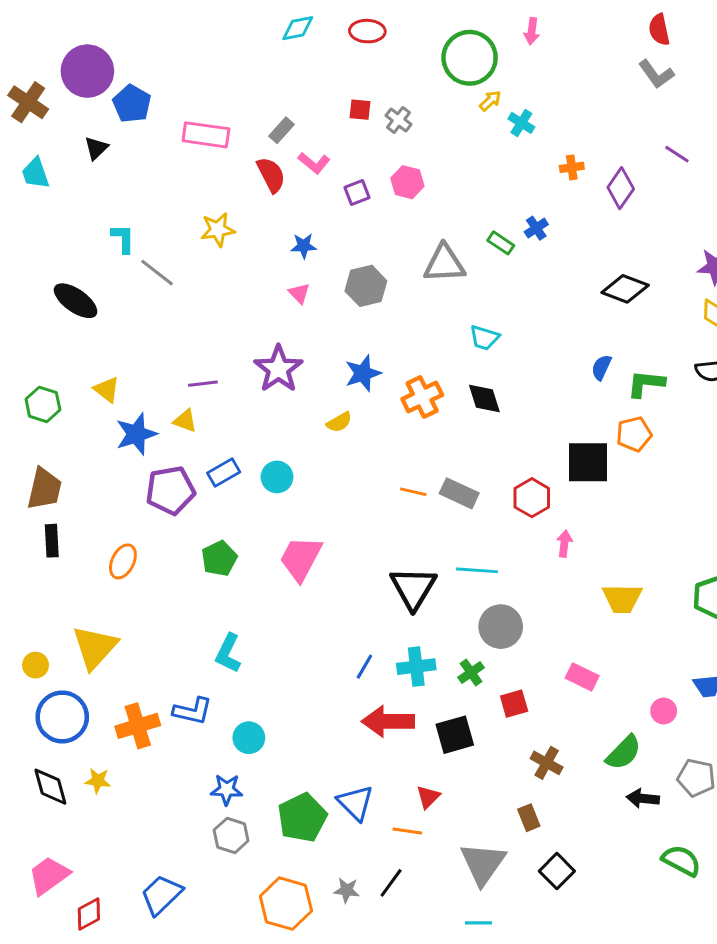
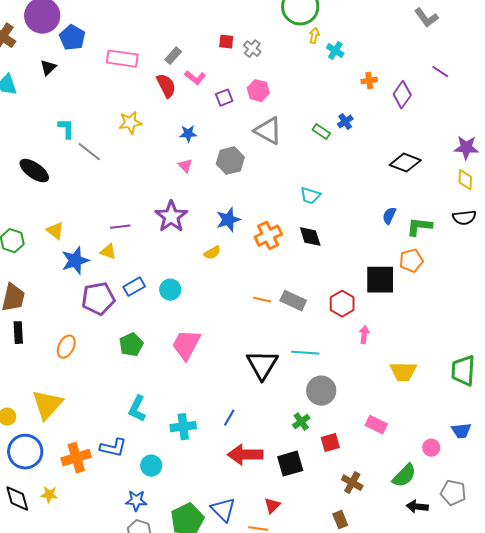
yellow arrow: (490, 101) -> (314, 36), turned -35
gray triangle: (444, 264) -> (268, 131), moved, turned 32
cyan cross: (416, 667) -> (183, 427), moved

